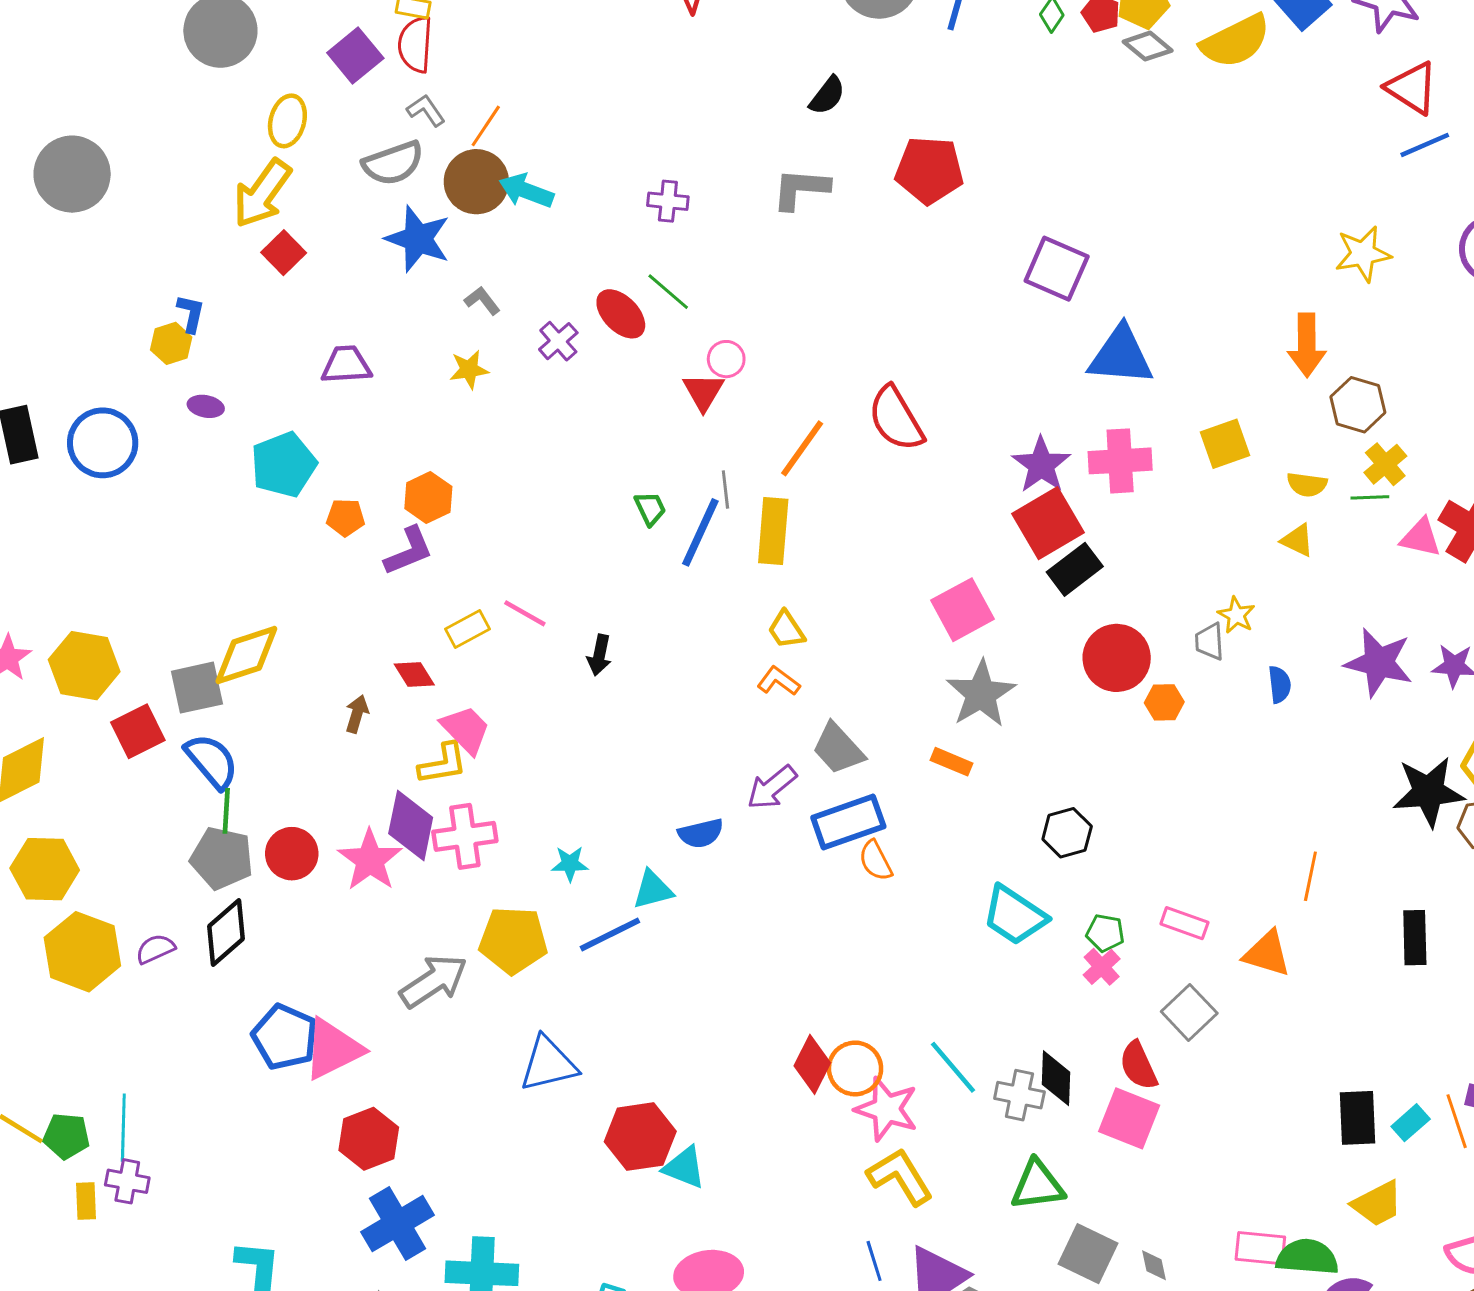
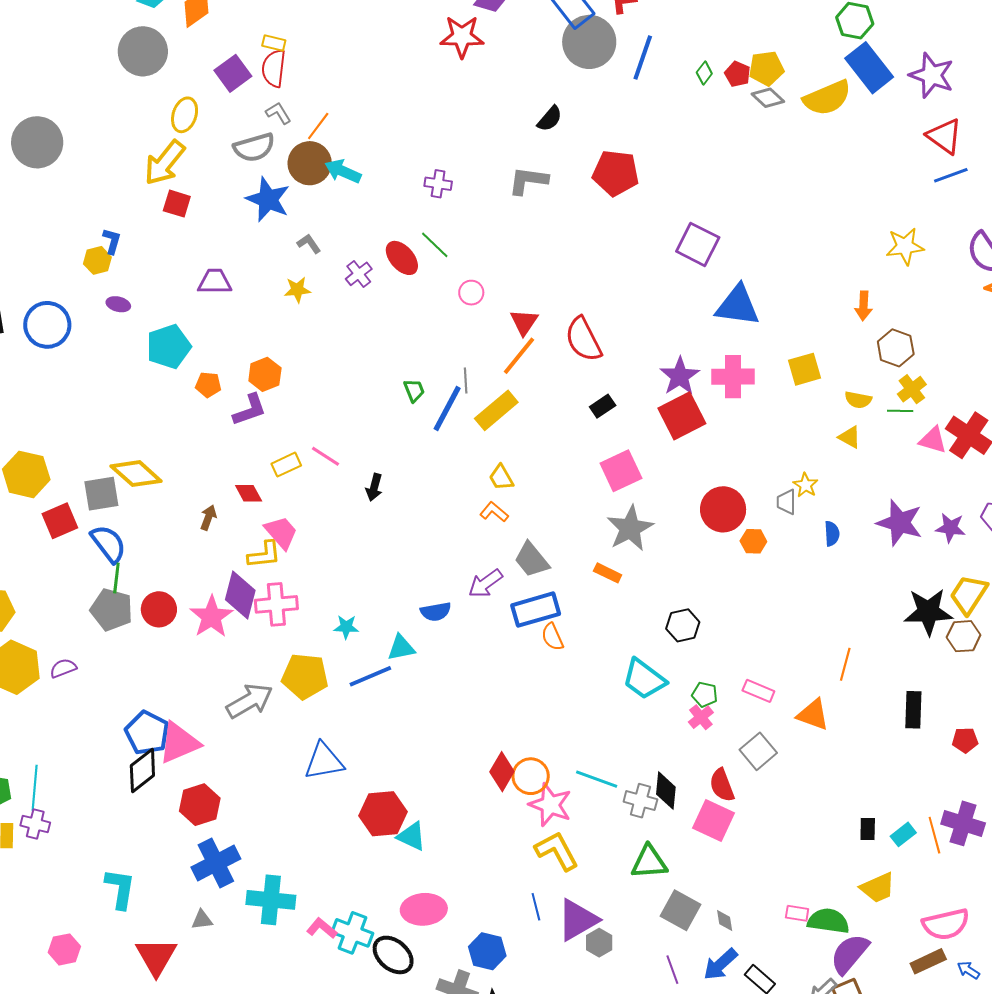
red square: (284, 253) -> (177, 204), turned -32
orange arrow: (1307, 345) -> (864, 306), size x0.7
red triangle: (703, 392) -> (524, 322), moved
yellow rectangle: (773, 531) -> (496, 410), turned 42
black rectangle: (1075, 569) -> (603, 406), moved, size x0.7
yellow diamond: (246, 655) -> (136, 474), turned 57
black diamond: (226, 933) -> (142, 771), moved
cyan line: (953, 1067) -> (597, 779), turned -33
black rectangle: (1358, 1118) -> (868, 829), size x0.6
pink rectangle: (1260, 1248) -> (797, 913), size x0.7

